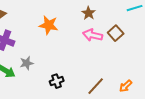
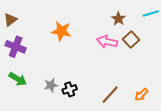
brown star: (89, 13) -> (118, 19), moved
gray star: (27, 63) -> (51, 85), moved

